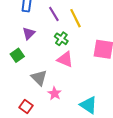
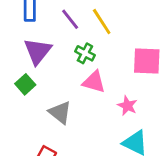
purple triangle: (29, 33) -> (38, 51), size x1.5
pink star: (55, 93) -> (127, 106), moved

